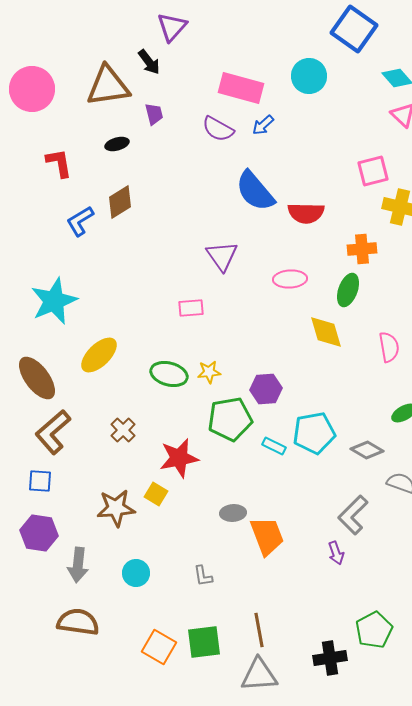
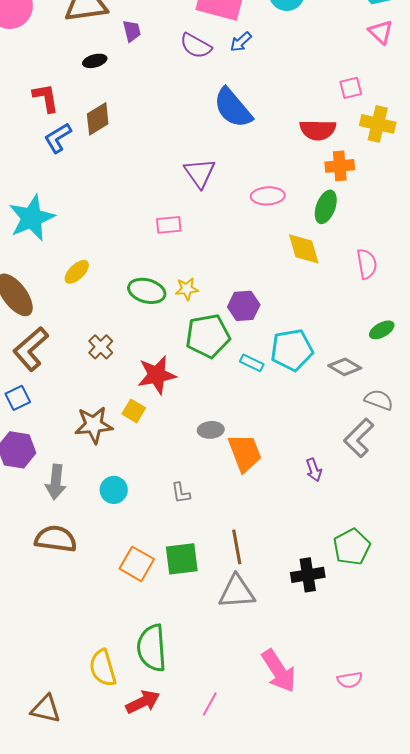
red L-shape: (59, 163) -> (46, 98), moved
pink square: (373, 171) -> (351, 88), size x0.7
red semicircle: (306, 213) -> (318, 130), moved
yellow ellipse: (99, 355) -> (77, 272), size x0.7
blue square: (40, 481) -> (18, 398), turned -30
gray L-shape: (353, 515) -> (359, 438), moved

